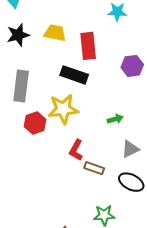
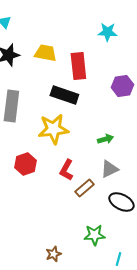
red hexagon: (35, 123) -> (25, 164), moved
gray triangle: (130, 149) -> (109, 169), moved
brown rectangle: (94, 168) -> (84, 188), turned -60

